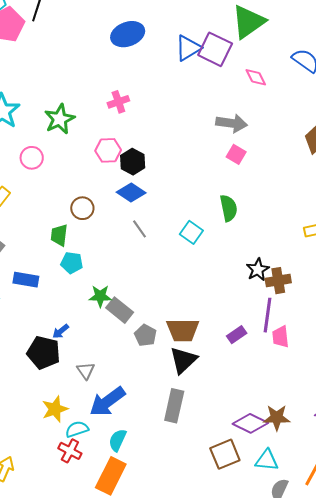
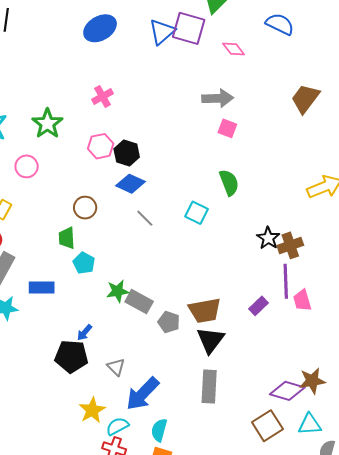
cyan pentagon: (72, 263) -> (84, 263), turned 30

